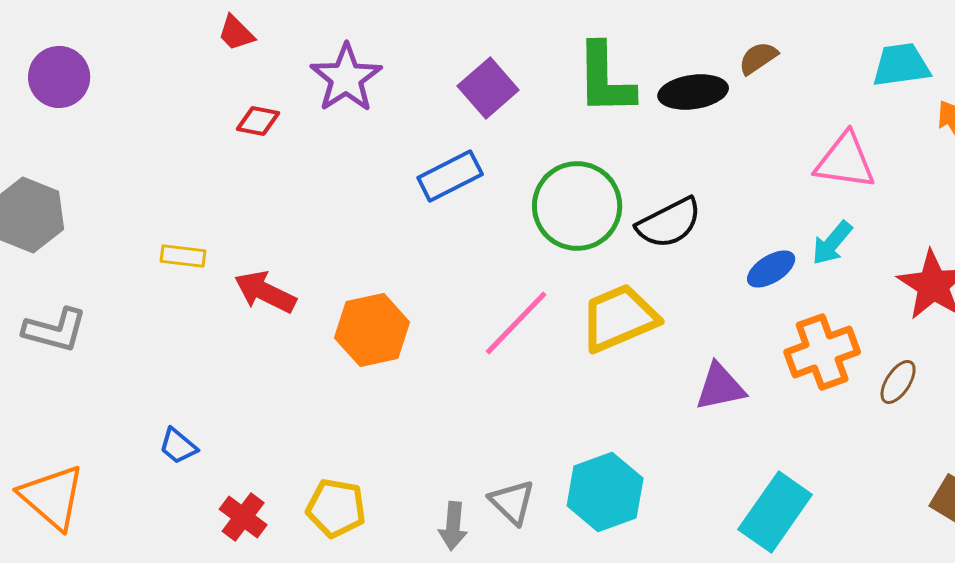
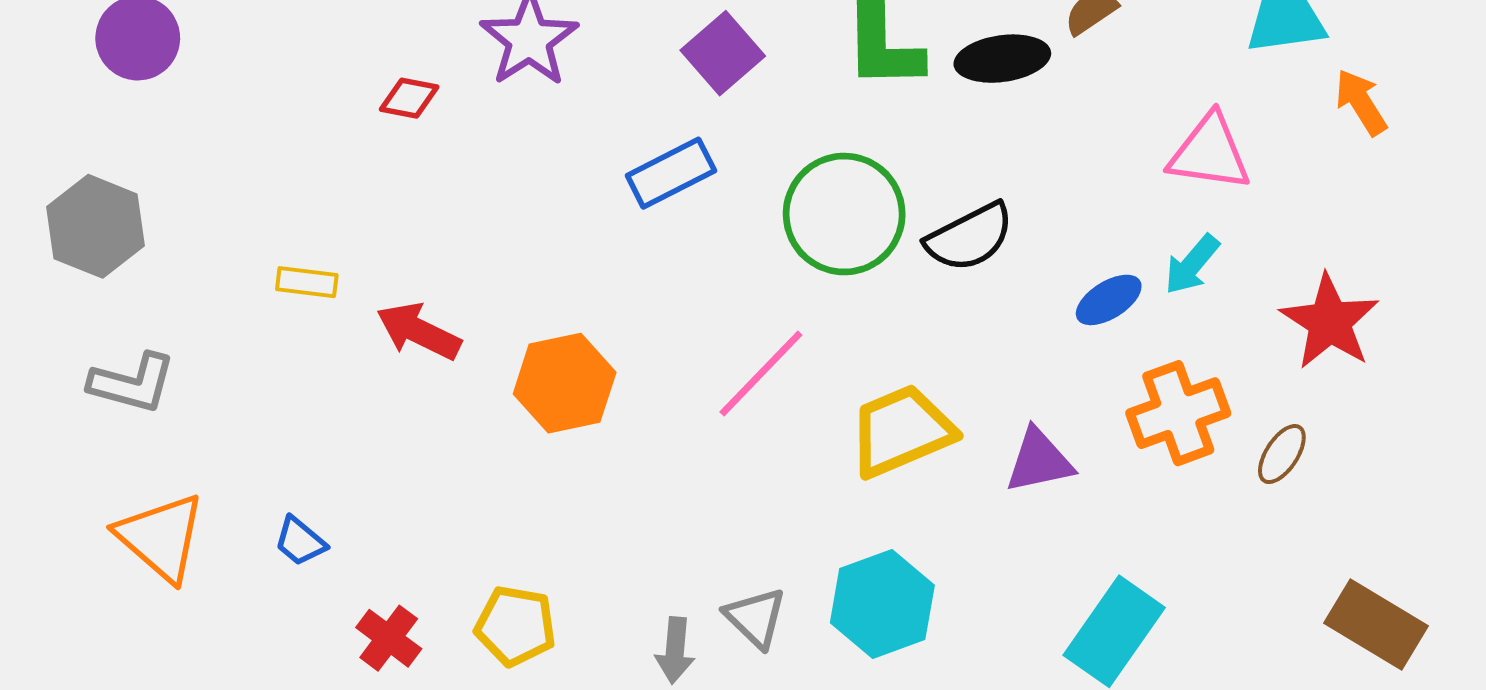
yellow trapezoid: (619, 318) -> (901, 431), moved
orange triangle: (52, 497) -> (161, 537), moved

